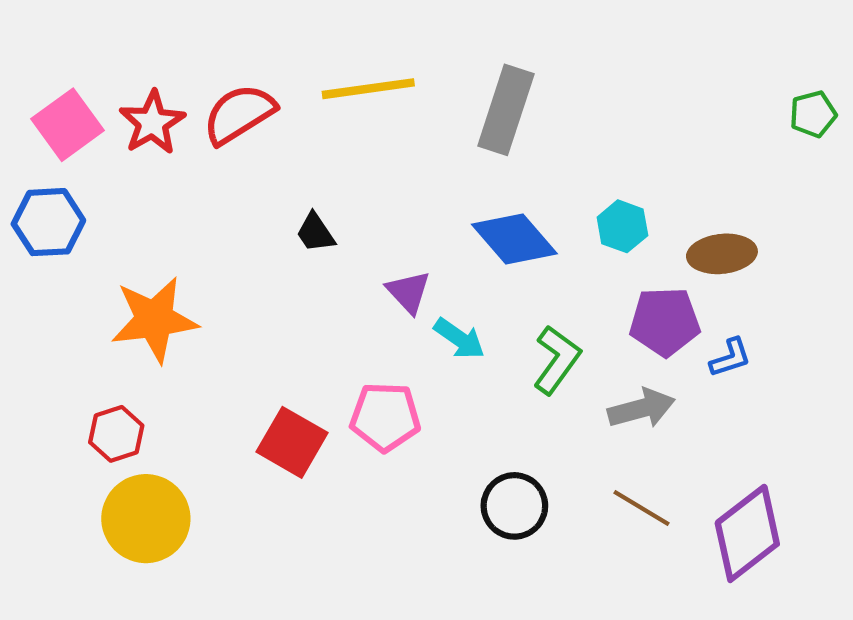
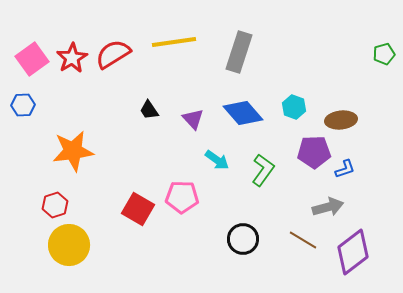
blue hexagon: (48, 222) -> (23, 105), size x0.7
purple triangle: (408, 292) -> (193, 119), moved
gray arrow: (641, 408) -> (328, 207), moved

